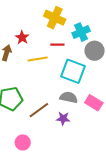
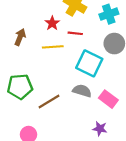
cyan cross: (81, 32) -> (109, 14), moved
red star: (22, 37) -> (52, 23), moved
purple star: (63, 118) -> (100, 129), moved

